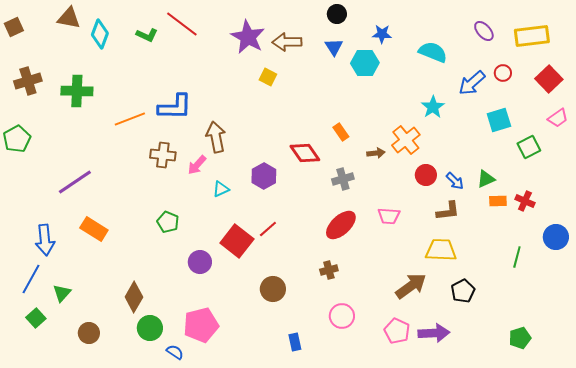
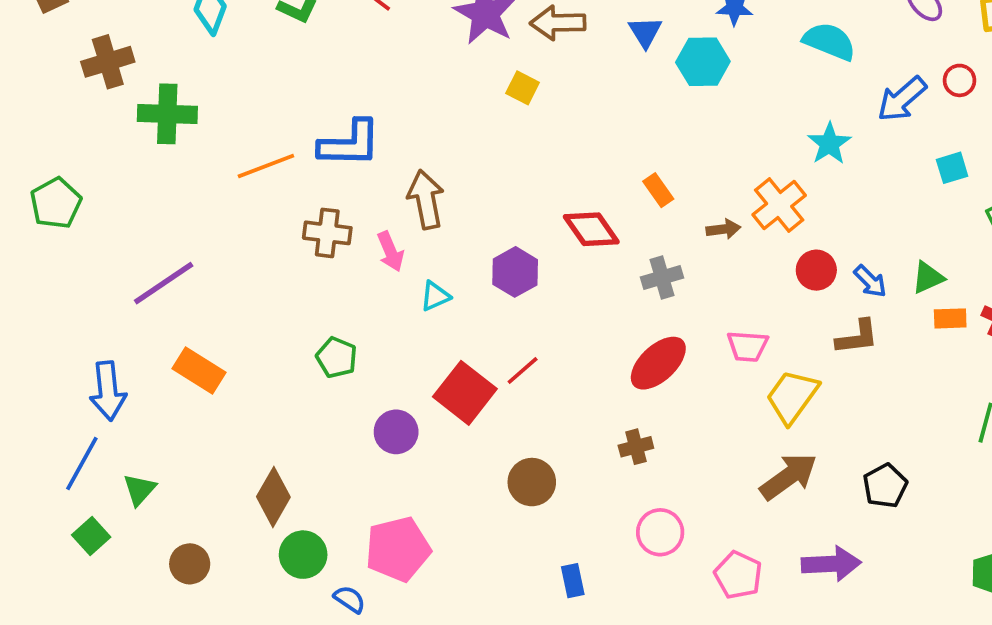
brown cross: (28, 81) -> (108, 62), moved
cyan square: (499, 120) -> (952, 168), size x0.7
pink arrow: (197, 165) -> (390, 251), turned -65
yellow trapezoid: (441, 250) -> (792, 397), moved, turned -56
pink pentagon: (397, 331) -> (738, 575), moved

